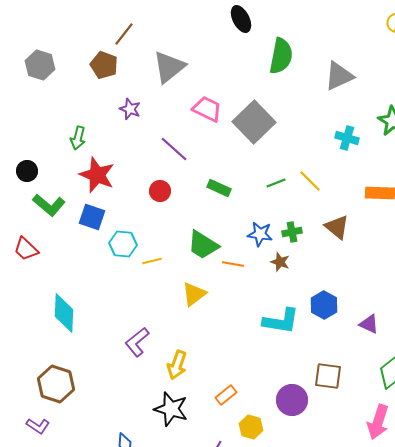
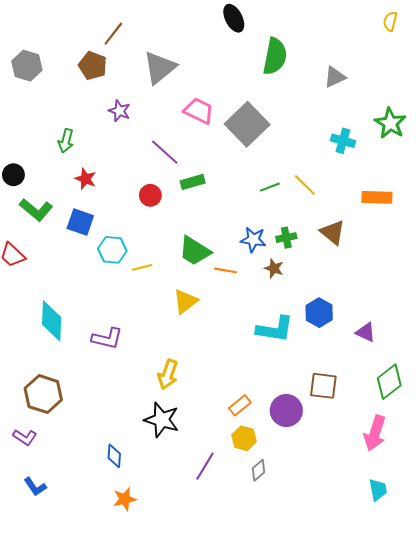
gray triangle: (339, 76) -> (335, 77), size x0.7
red star: (97, 175) -> (86, 179), size x0.6
green rectangle: (219, 188) -> (193, 182), moved, turned -40
purple L-shape: (137, 342) -> (107, 338), moved, turned -128
orange rectangle: (226, 395) -> (240, 405), moved

